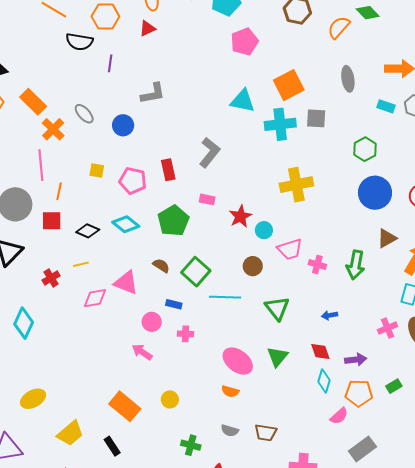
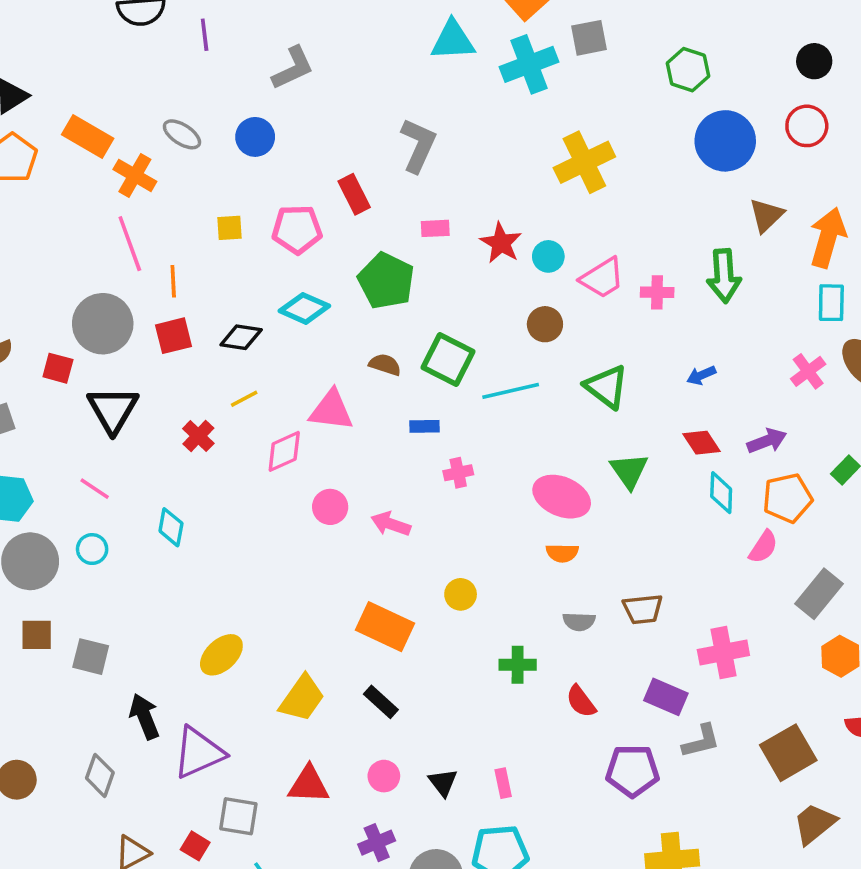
pink circle: (152, 322) -> (330, 507), moved
cyan diamond: (24, 323) -> (171, 527), size x0.7

